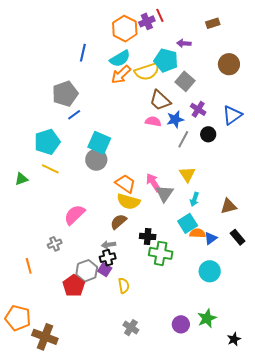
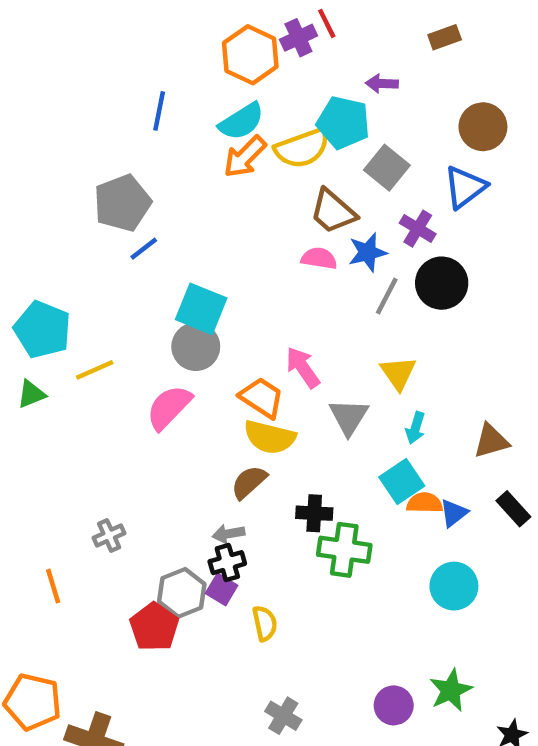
blue triangle: (232, 115) -> (465, 187), moved
black circle: (208, 134) -> (442, 283), size x1.5
cyan pentagon: (47, 142) -> (42, 330), moved, turned -30
yellow line: (50, 169) -> (95, 370), turned -48
pink arrow: (153, 182) -> (303, 367), moved
pink semicircle: (74, 215) -> (169, 407), moved

